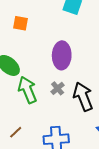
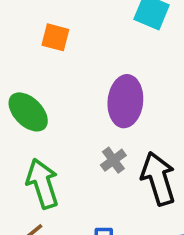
green arrow: (27, 90) -> (42, 184), moved

